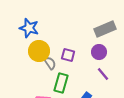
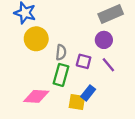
purple square: (68, 55) -> (84, 61), moved
gray semicircle: (50, 63) -> (61, 52), moved, turned 40

